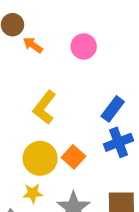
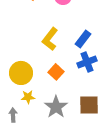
yellow L-shape: (44, 107) -> (50, 39), moved
yellow circle: (40, 158) -> (21, 73), moved

